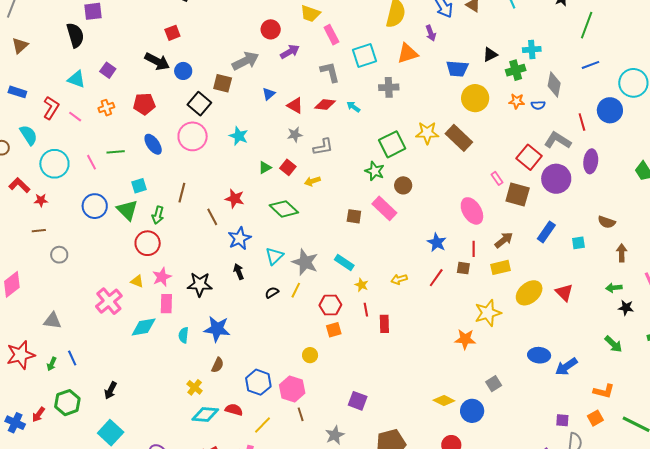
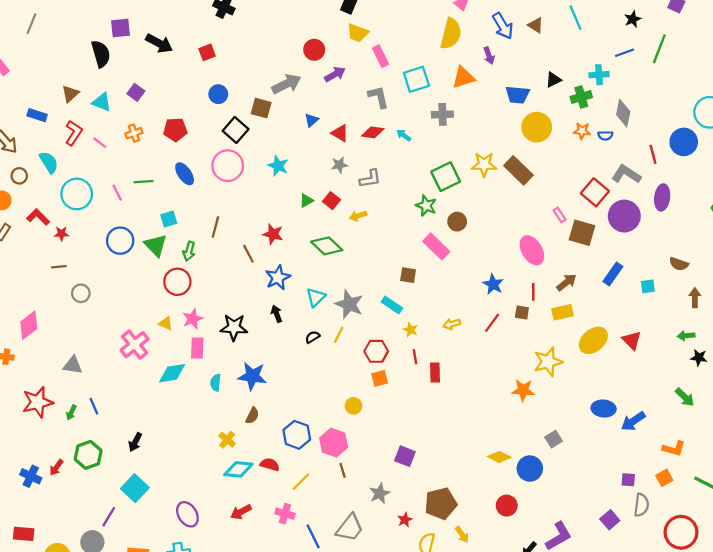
brown triangle: (20, 46) -> (70, 94), moved
black arrow: (157, 61) -> (159, 43), moved
blue line: (590, 65) -> (625, 53), moved
brown square: (354, 216) -> (408, 275), moved

